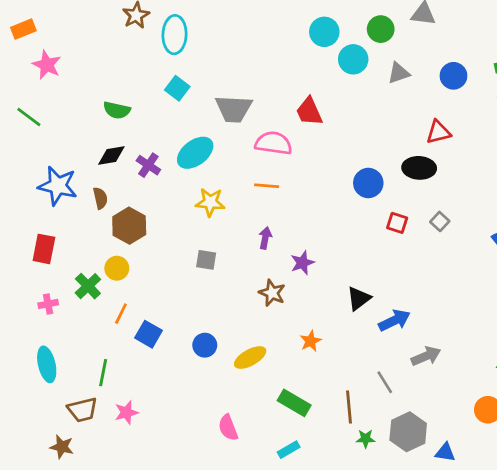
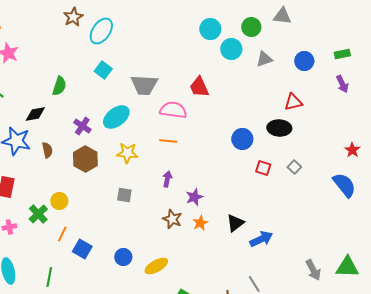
cyan ellipse: (175, 35) -> (101, 31), turned 32
green semicircle: (117, 110) -> (59, 86), turned -84
black diamond: (111, 156) -> (35, 114), moved
brown hexagon: (129, 226) -> (85, 159), moved
orange star: (311, 341) -> (200, 223), moved
gray arrow: (426, 356) -> (313, 270), moved, turned 85

